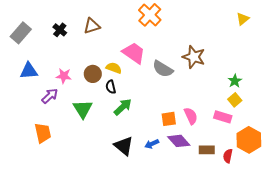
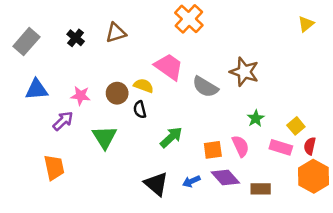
green star: (235, 81) -> (256, 118), moved
green arrow: (123, 107) -> (171, 137), moved
red semicircle: (228, 156) -> (310, 146), moved

